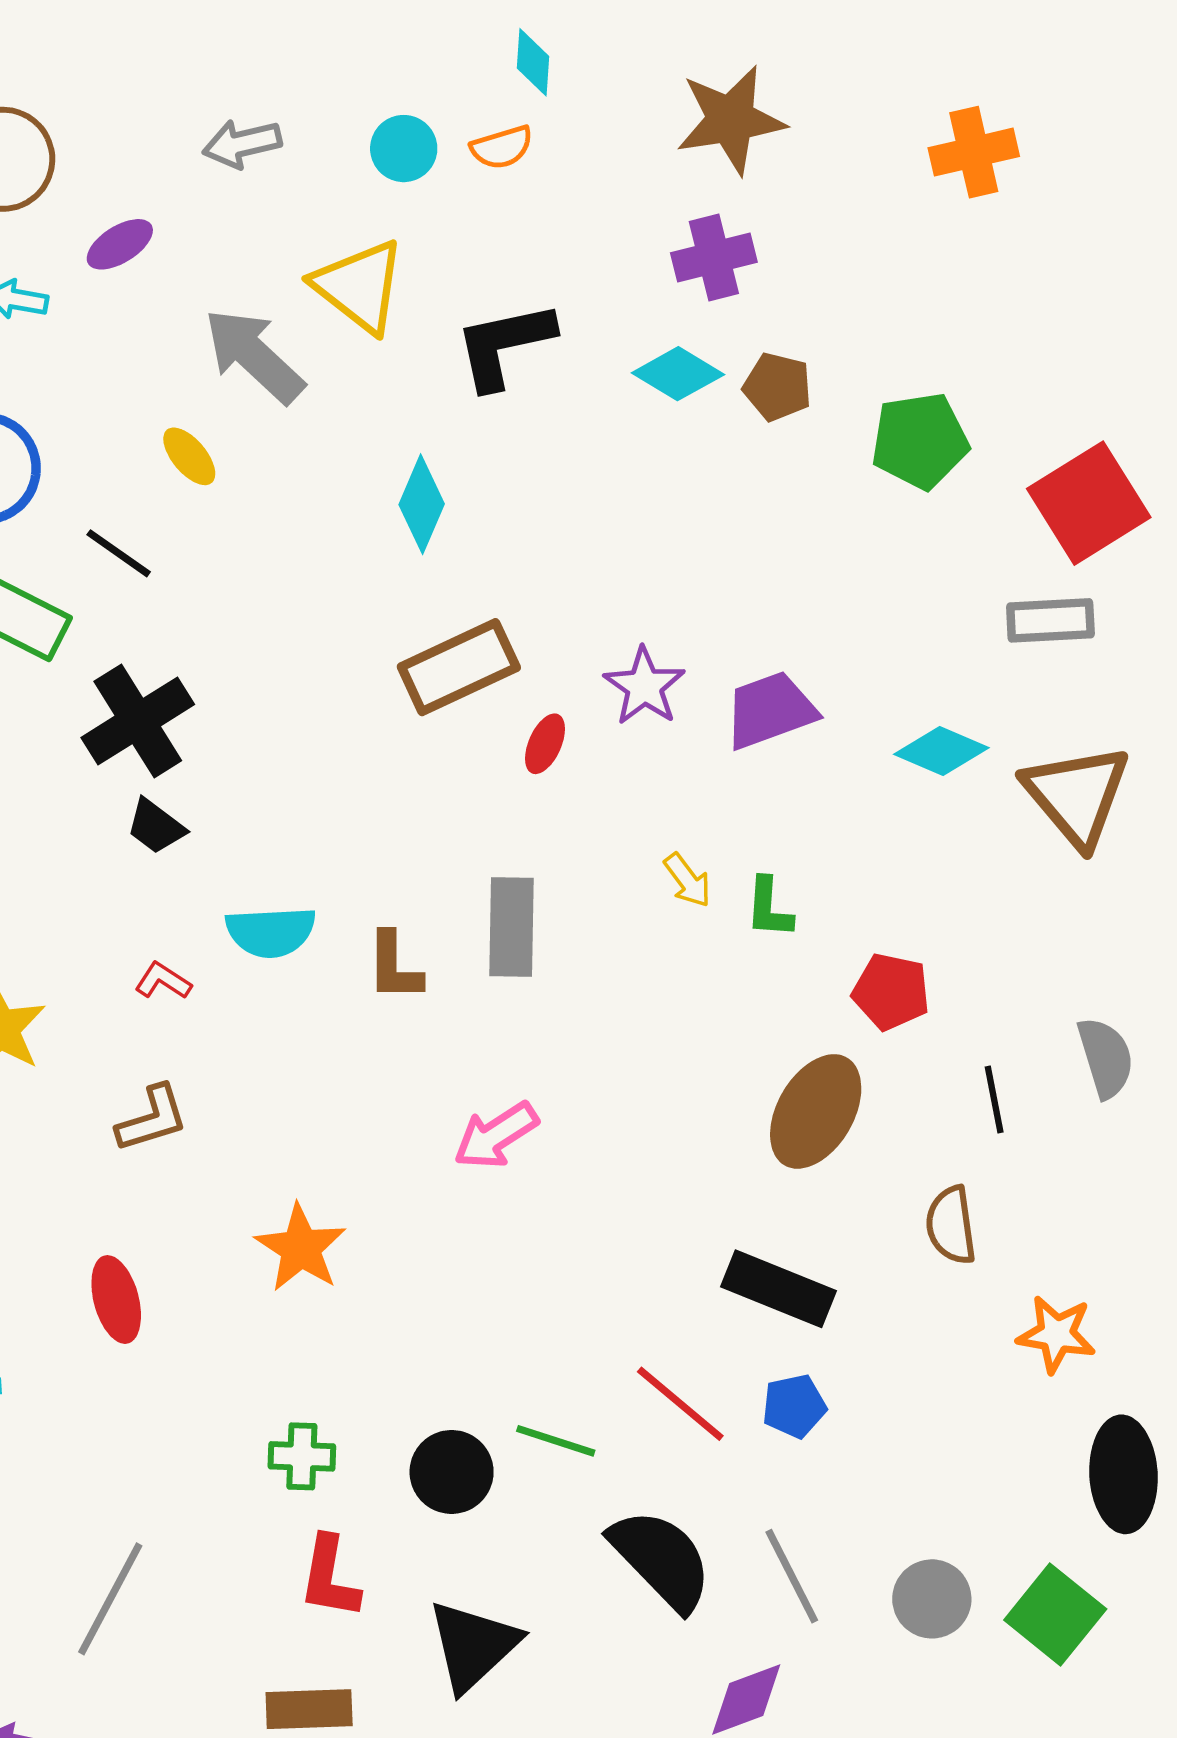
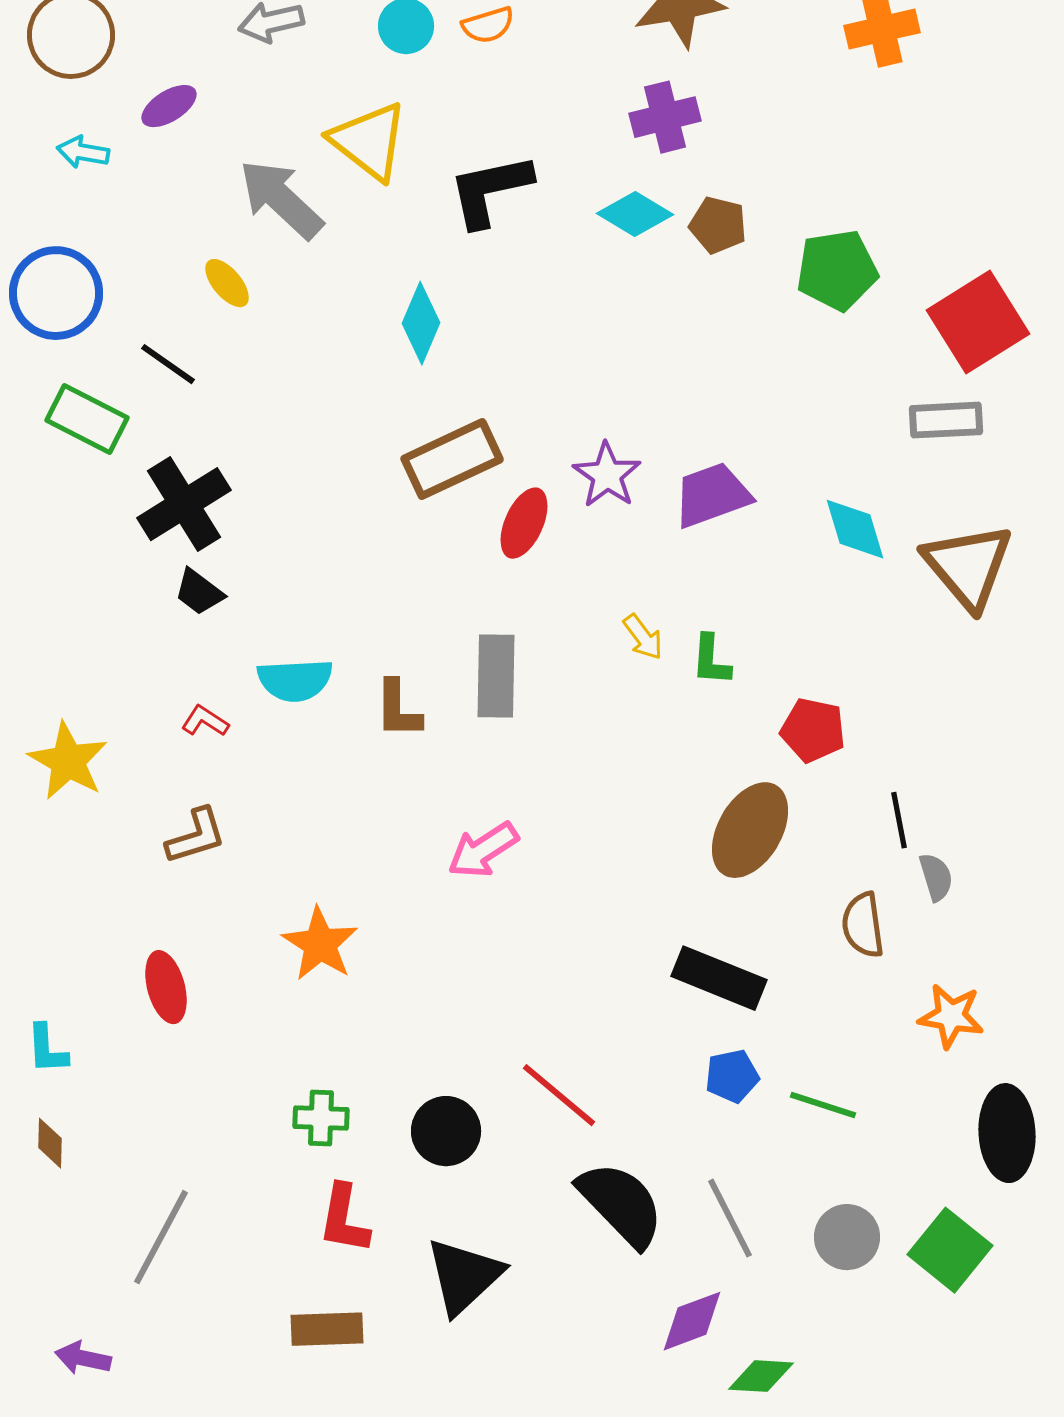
red ellipse: (545, 744) -> (524, 523), size x1.4
cyan diamond: (941, 751) -> (855, 529), turned 50
gray semicircle: (1106, 1058) -> (936, 877), moved, size x0.7
red line: (680, 1404) -> (559, 1095), moved
green line: (556, 1441) -> (823, 1105), moved

